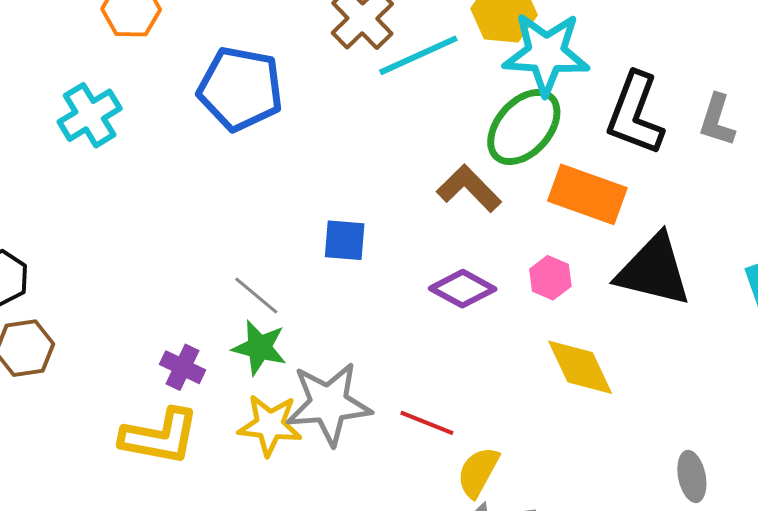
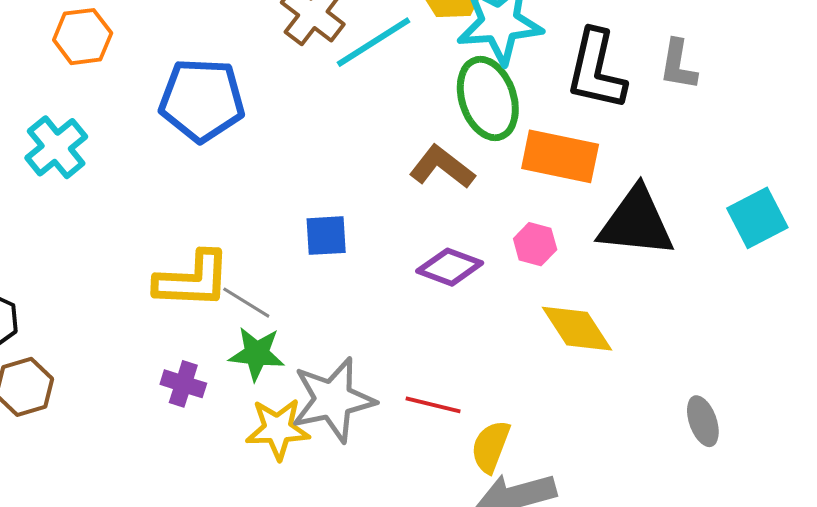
green ellipse: (524, 127) -> (488, 99), turned -52
yellow L-shape: (160, 437) -> (193, 280), moved

